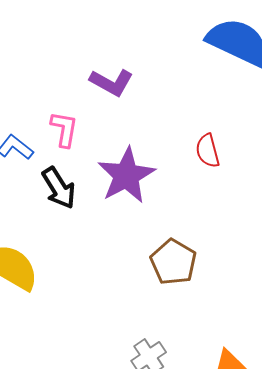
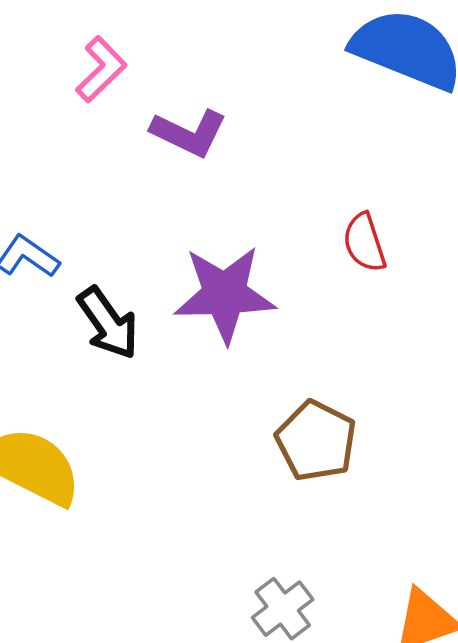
pink L-shape: (64, 129) -> (101, 69), moved, turned 39
purple star: (126, 175) -> (225, 294), turned 30

